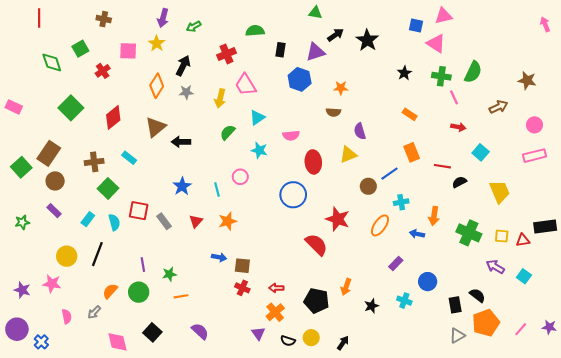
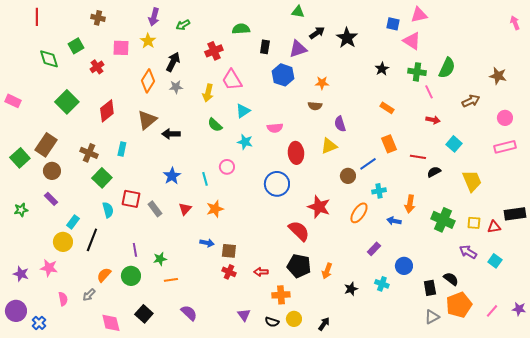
green semicircle: (228, 132) -> (215, 125), turned -91
cyan rectangle: (129, 158) -> (122, 149), turned 64
brown cross: (94, 162) -> (89, 153), turned 30
cyan rectangle: (88, 219) -> (73, 222), moved
black pentagon: (316, 301) -> (299, 266), moved
orange cross: (275, 312) -> (281, 295), moved, turned 36

